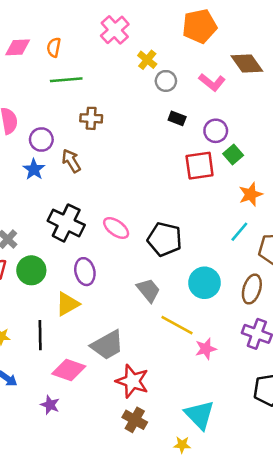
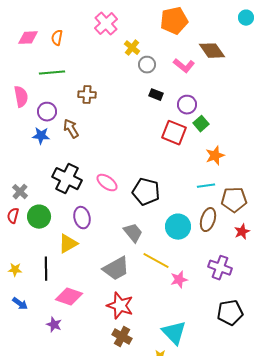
green line: (66, 80) -> (52, 73), moved
red square: (200, 166) -> (174, 133), turned 30
blue star: (34, 169) -> (41, 136), turned -30
cyan line: (239, 232) -> (206, 186), turned 42
brown ellipse: (252, 289) -> (208, 220), moved
gray trapezoid: (107, 345) -> (116, 269), moved

